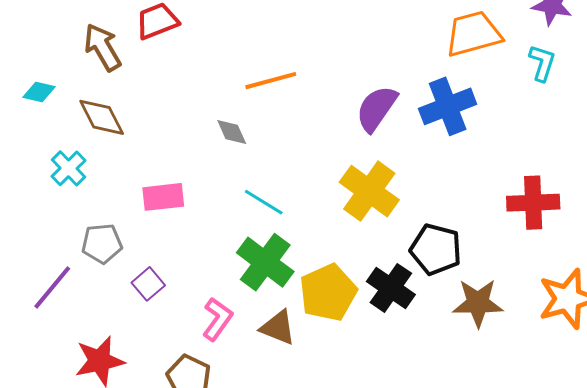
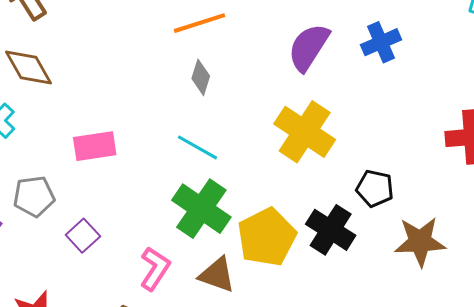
blue cross: (448, 106) -> (381, 42), size x0.7
gray diamond: (232, 132) -> (201, 77), moved, turned 44
black pentagon: (436, 249) -> (375, 189), size x0.7

